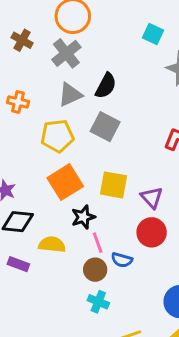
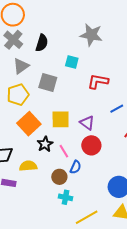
cyan square: (153, 34) -> (72, 62), moved
black semicircle: (106, 86) -> (42, 43), moved
pink line: (98, 243) -> (64, 151), moved
blue semicircle: (122, 260) -> (76, 167), turned -72

